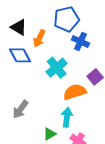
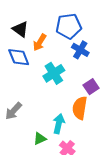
orange semicircle: (75, 92) -> (80, 108), moved, turned -70

